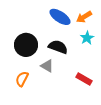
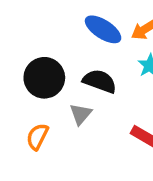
gray triangle: (47, 66) -> (81, 114), turned 40

